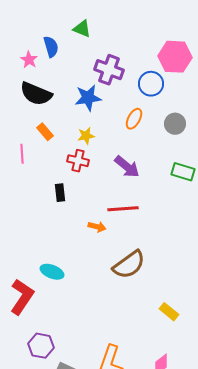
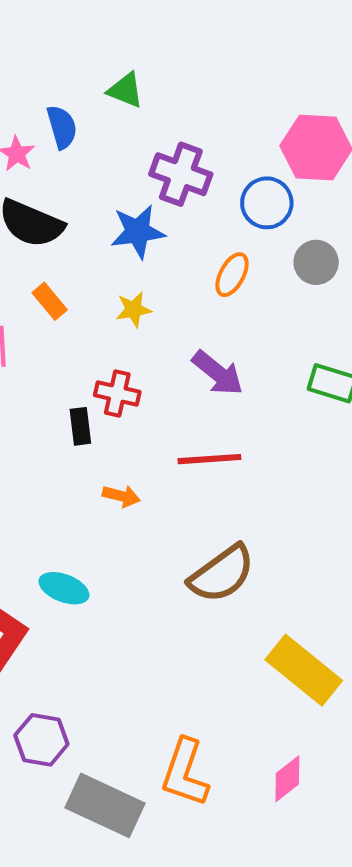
gray circle: (175, 124) -> (316, 262), moved
red cross: (78, 161) -> (117, 393), moved
orange arrow: (97, 227) -> (121, 496), moved
yellow rectangle: (169, 312) -> (304, 670), size x1.8

